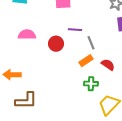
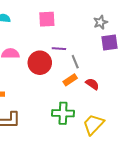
red circle: (56, 44) -> (40, 63), size x1.5
green cross: (91, 84) -> (63, 113), moved, size x1.5

